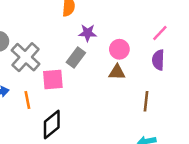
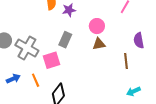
purple star: (88, 33) -> (69, 10), moved
purple semicircle: (158, 60) -> (139, 40), moved

